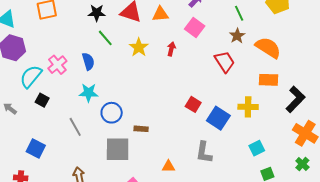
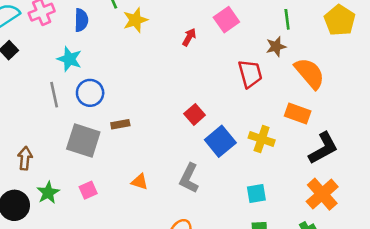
yellow star: (139, 47) -> (135, 20), moved
gray line: (75, 127) -> (54, 95), moved
brown rectangle: (141, 129) -> (120, 124), turned -32

